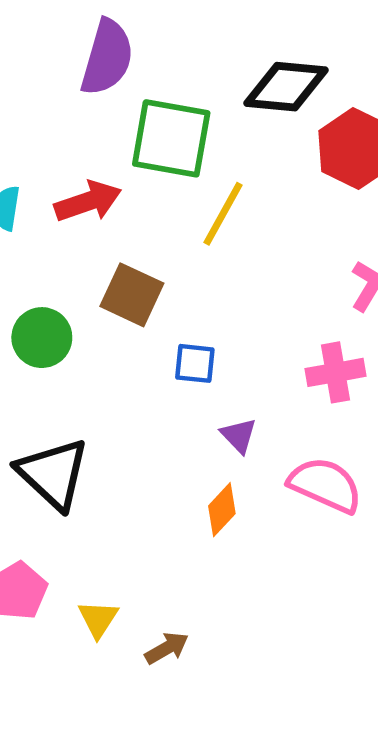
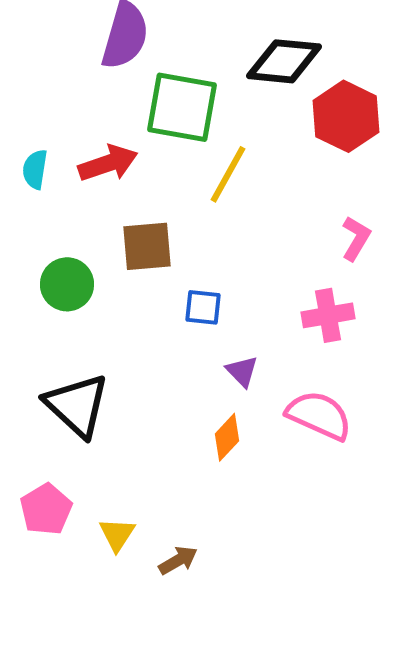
brown square: (132, 295) -> (147, 246), turned -30

